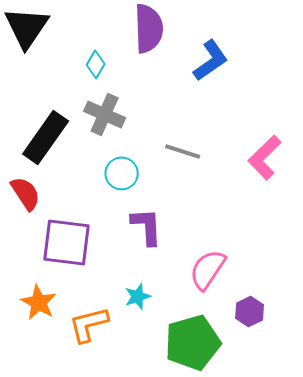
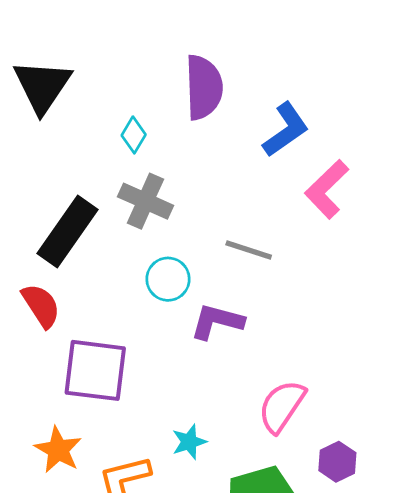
pink L-shape: (265, 157) -> (327, 189), moved
purple L-shape: (147, 226) -> (217, 321), moved, turned -72

